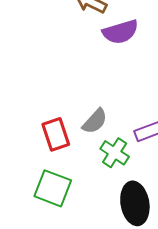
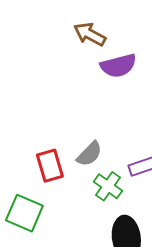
green square: (53, 188) -> (24, 213), moved

